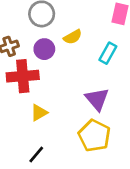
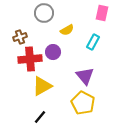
purple circle: (44, 49) -> (53, 52), moved
yellow triangle: (39, 113) -> (42, 86), size x1.5

